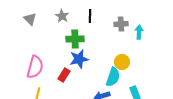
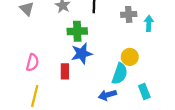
pink semicircle: (35, 67) -> (32, 62), size x0.7
red rectangle: (64, 75) -> (65, 71), turned -32

